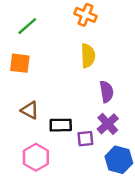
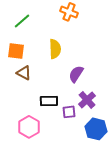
yellow semicircle: (88, 56) -> (55, 49), moved
purple semicircle: (106, 92) -> (76, 74), moved, turned -138
brown triangle: (30, 110) -> (24, 73), moved

